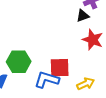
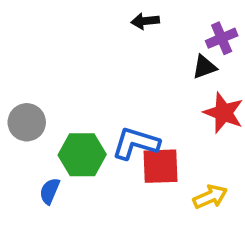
blue L-shape: (47, 80) -> (136, 143), moved

